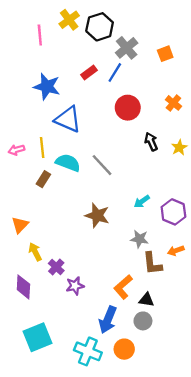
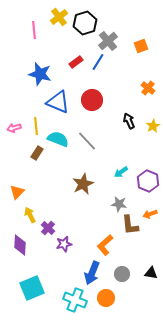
red circle: (128, 108) -> (92, 100), moved
brown star: (97, 215) -> (83, 184), turned 30
black triangle: (146, 300) -> (151, 273), moved

